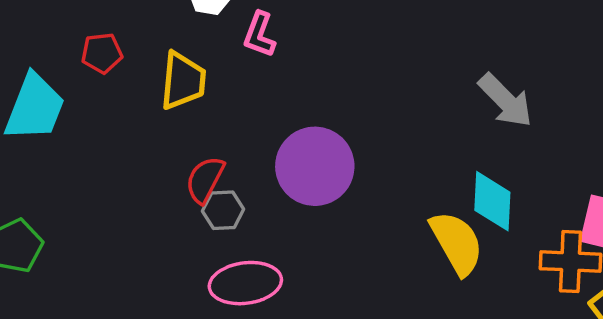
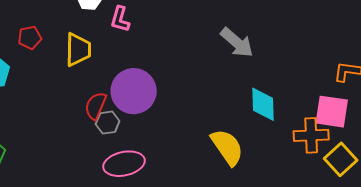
gray arrow: (506, 100) -> (237, 43), moved
purple circle: (315, 166) -> (134, 91), moved
yellow semicircle: (457, 243) -> (227, 147), moved

